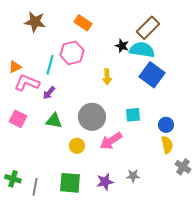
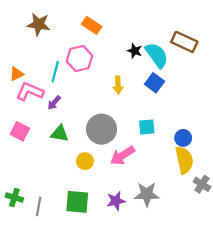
brown rectangle: (148, 28) -> (184, 42), moved, turned 70
cyan semicircle: (142, 50) -> (157, 55), turned 45
blue square: (152, 75) -> (154, 83), moved, size x0.7
yellow semicircle: (167, 145) -> (184, 160), size x1.4
gray star: (133, 176) -> (147, 194), size x1.6

